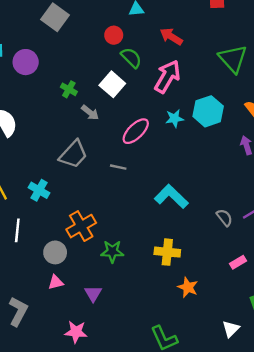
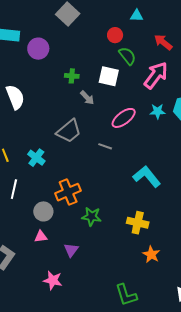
white square: (112, 84) -> (109, 76), turned -35
green cross: (69, 89) -> (72, 76), turned -32

